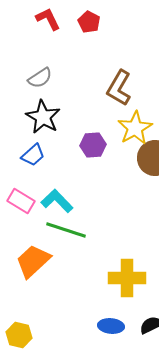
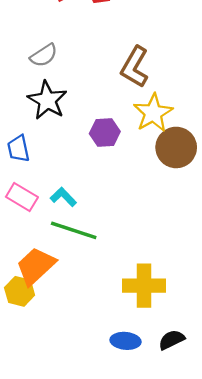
blue trapezoid: (33, 155) -> (18, 149), moved, turned 120
cyan L-shape: (57, 201) -> (63, 197), size x0.7
yellow hexagon: (19, 335) -> (20, 291), moved

